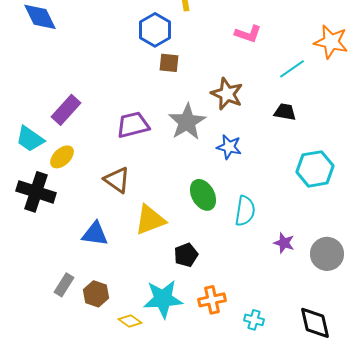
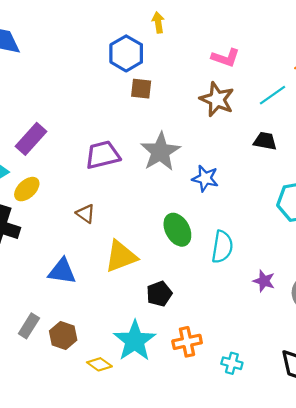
brown star: (227, 94) -> (217, 99), moved
brown triangle: (117, 180) -> (86, 214), size x0.7
cyan star: (163, 299) -> (135, 341), turned -30

